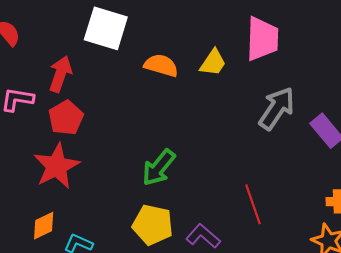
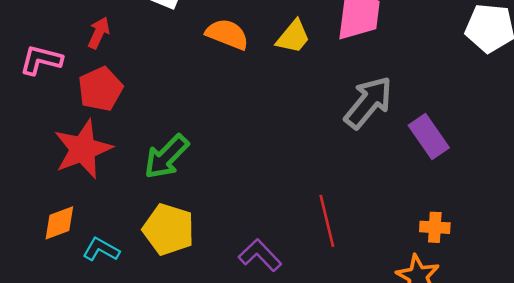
red arrow: (60, 74) -> (99, 33), size x0.7
green arrow: (159, 168) -> (166, 157), moved
yellow pentagon: (153, 225) -> (169, 229), moved

